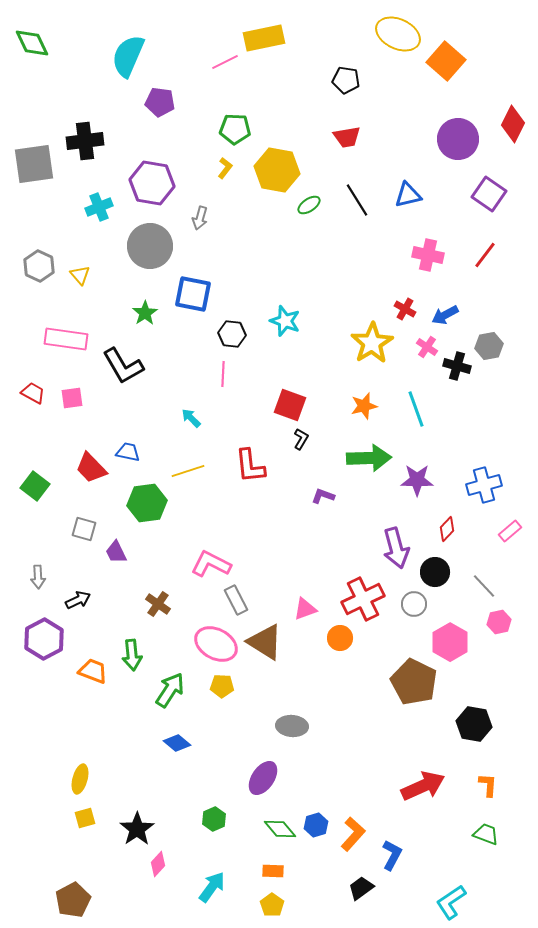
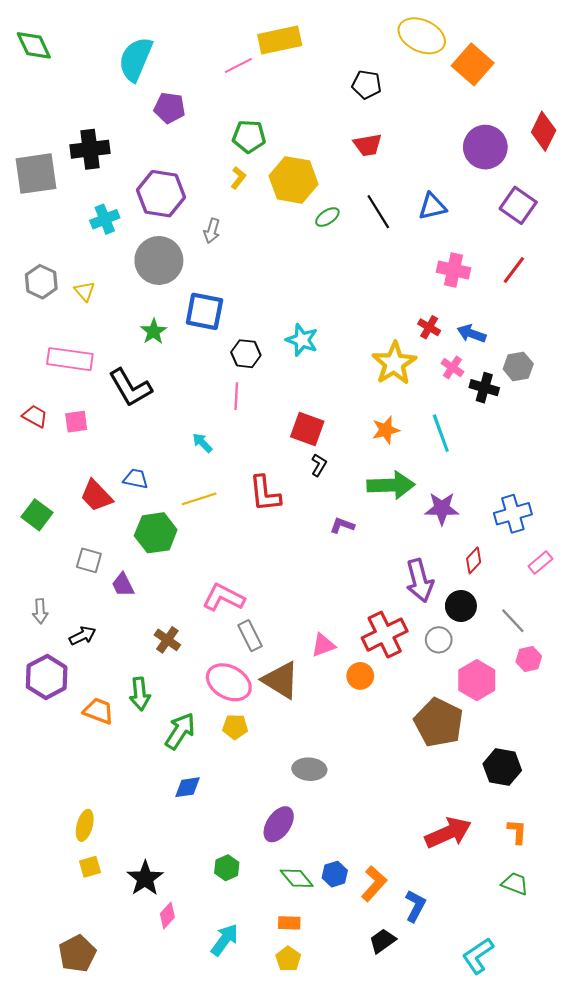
blue arrow: (445, 315) -> (472, 334), turned 48
blue diamond: (177, 743) -> (187, 787), turned -48

